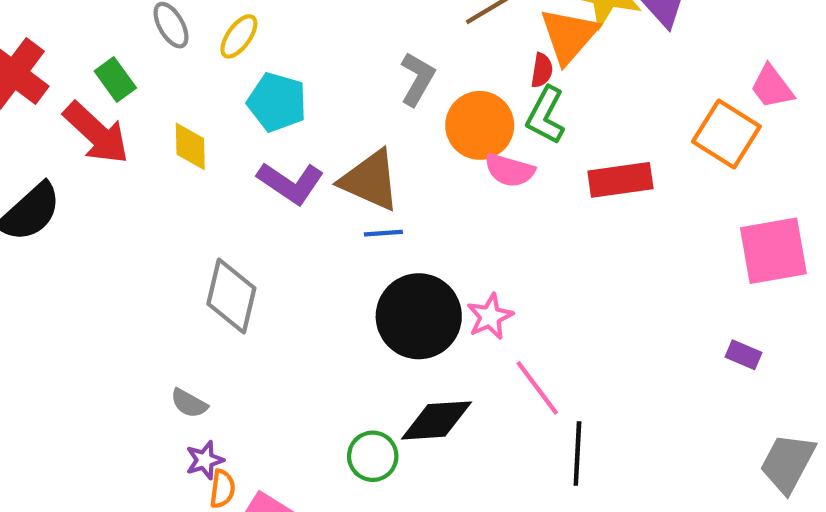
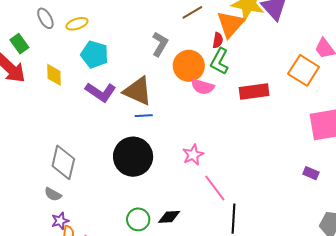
yellow ellipse: (239, 36) -> (77, 24), turned 35
gray diamond: (231, 296) -> (63, 162), moved
black circle: (419, 316) -> (133, 157), moved
black diamond: (436, 420) -> (169, 217), moved, size x0.7

